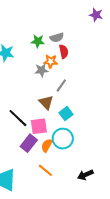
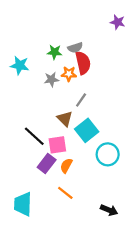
red semicircle: (64, 52) -> (83, 63), size x1.5
gray star: (41, 70) -> (51, 79), moved
cyan square: (66, 114) -> (87, 130), size x1.5
cyan circle: (63, 139) -> (108, 154), moved
black arrow: (85, 175) -> (109, 210), moved, turned -133

